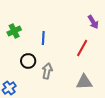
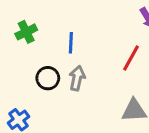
gray arrow: (47, 71) -> (77, 78), moved

